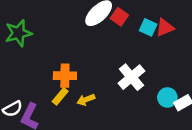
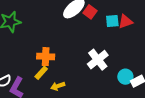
cyan square: (148, 27) -> (112, 21), turned -32
yellow arrow: (86, 100) -> (58, 86), moved

